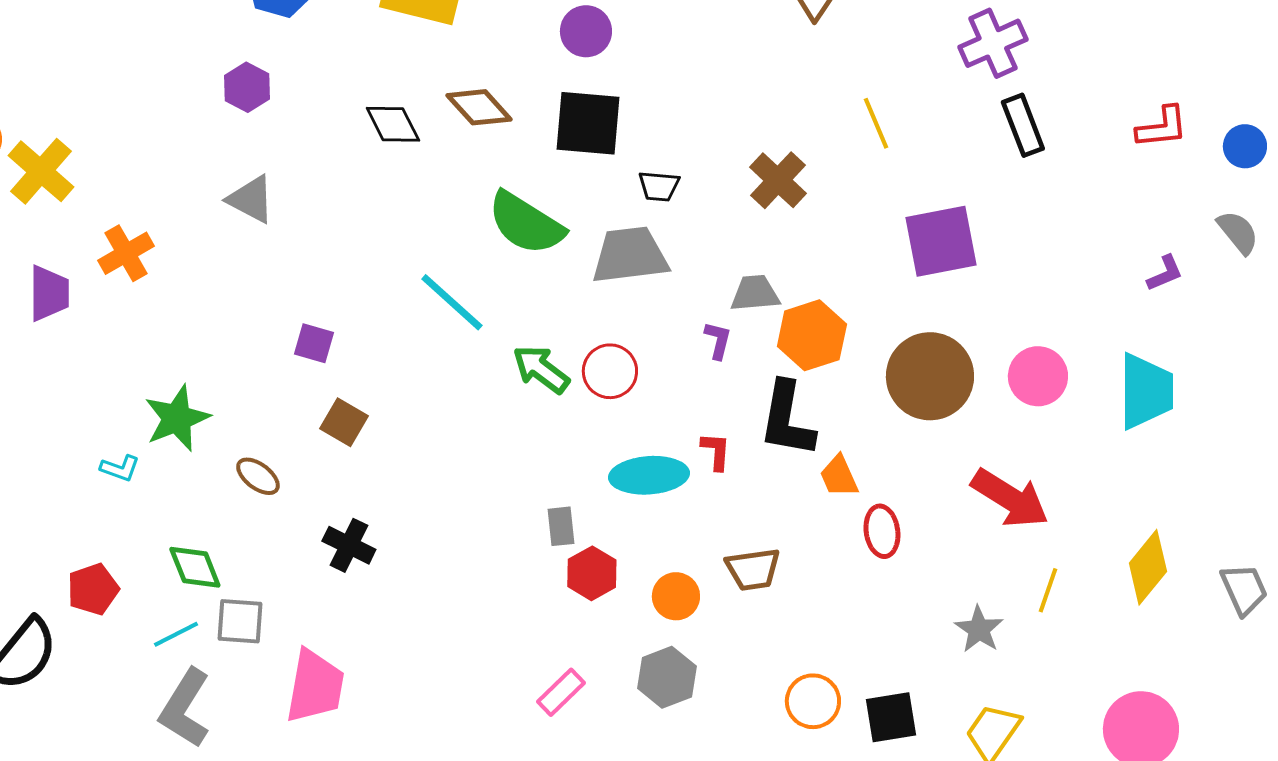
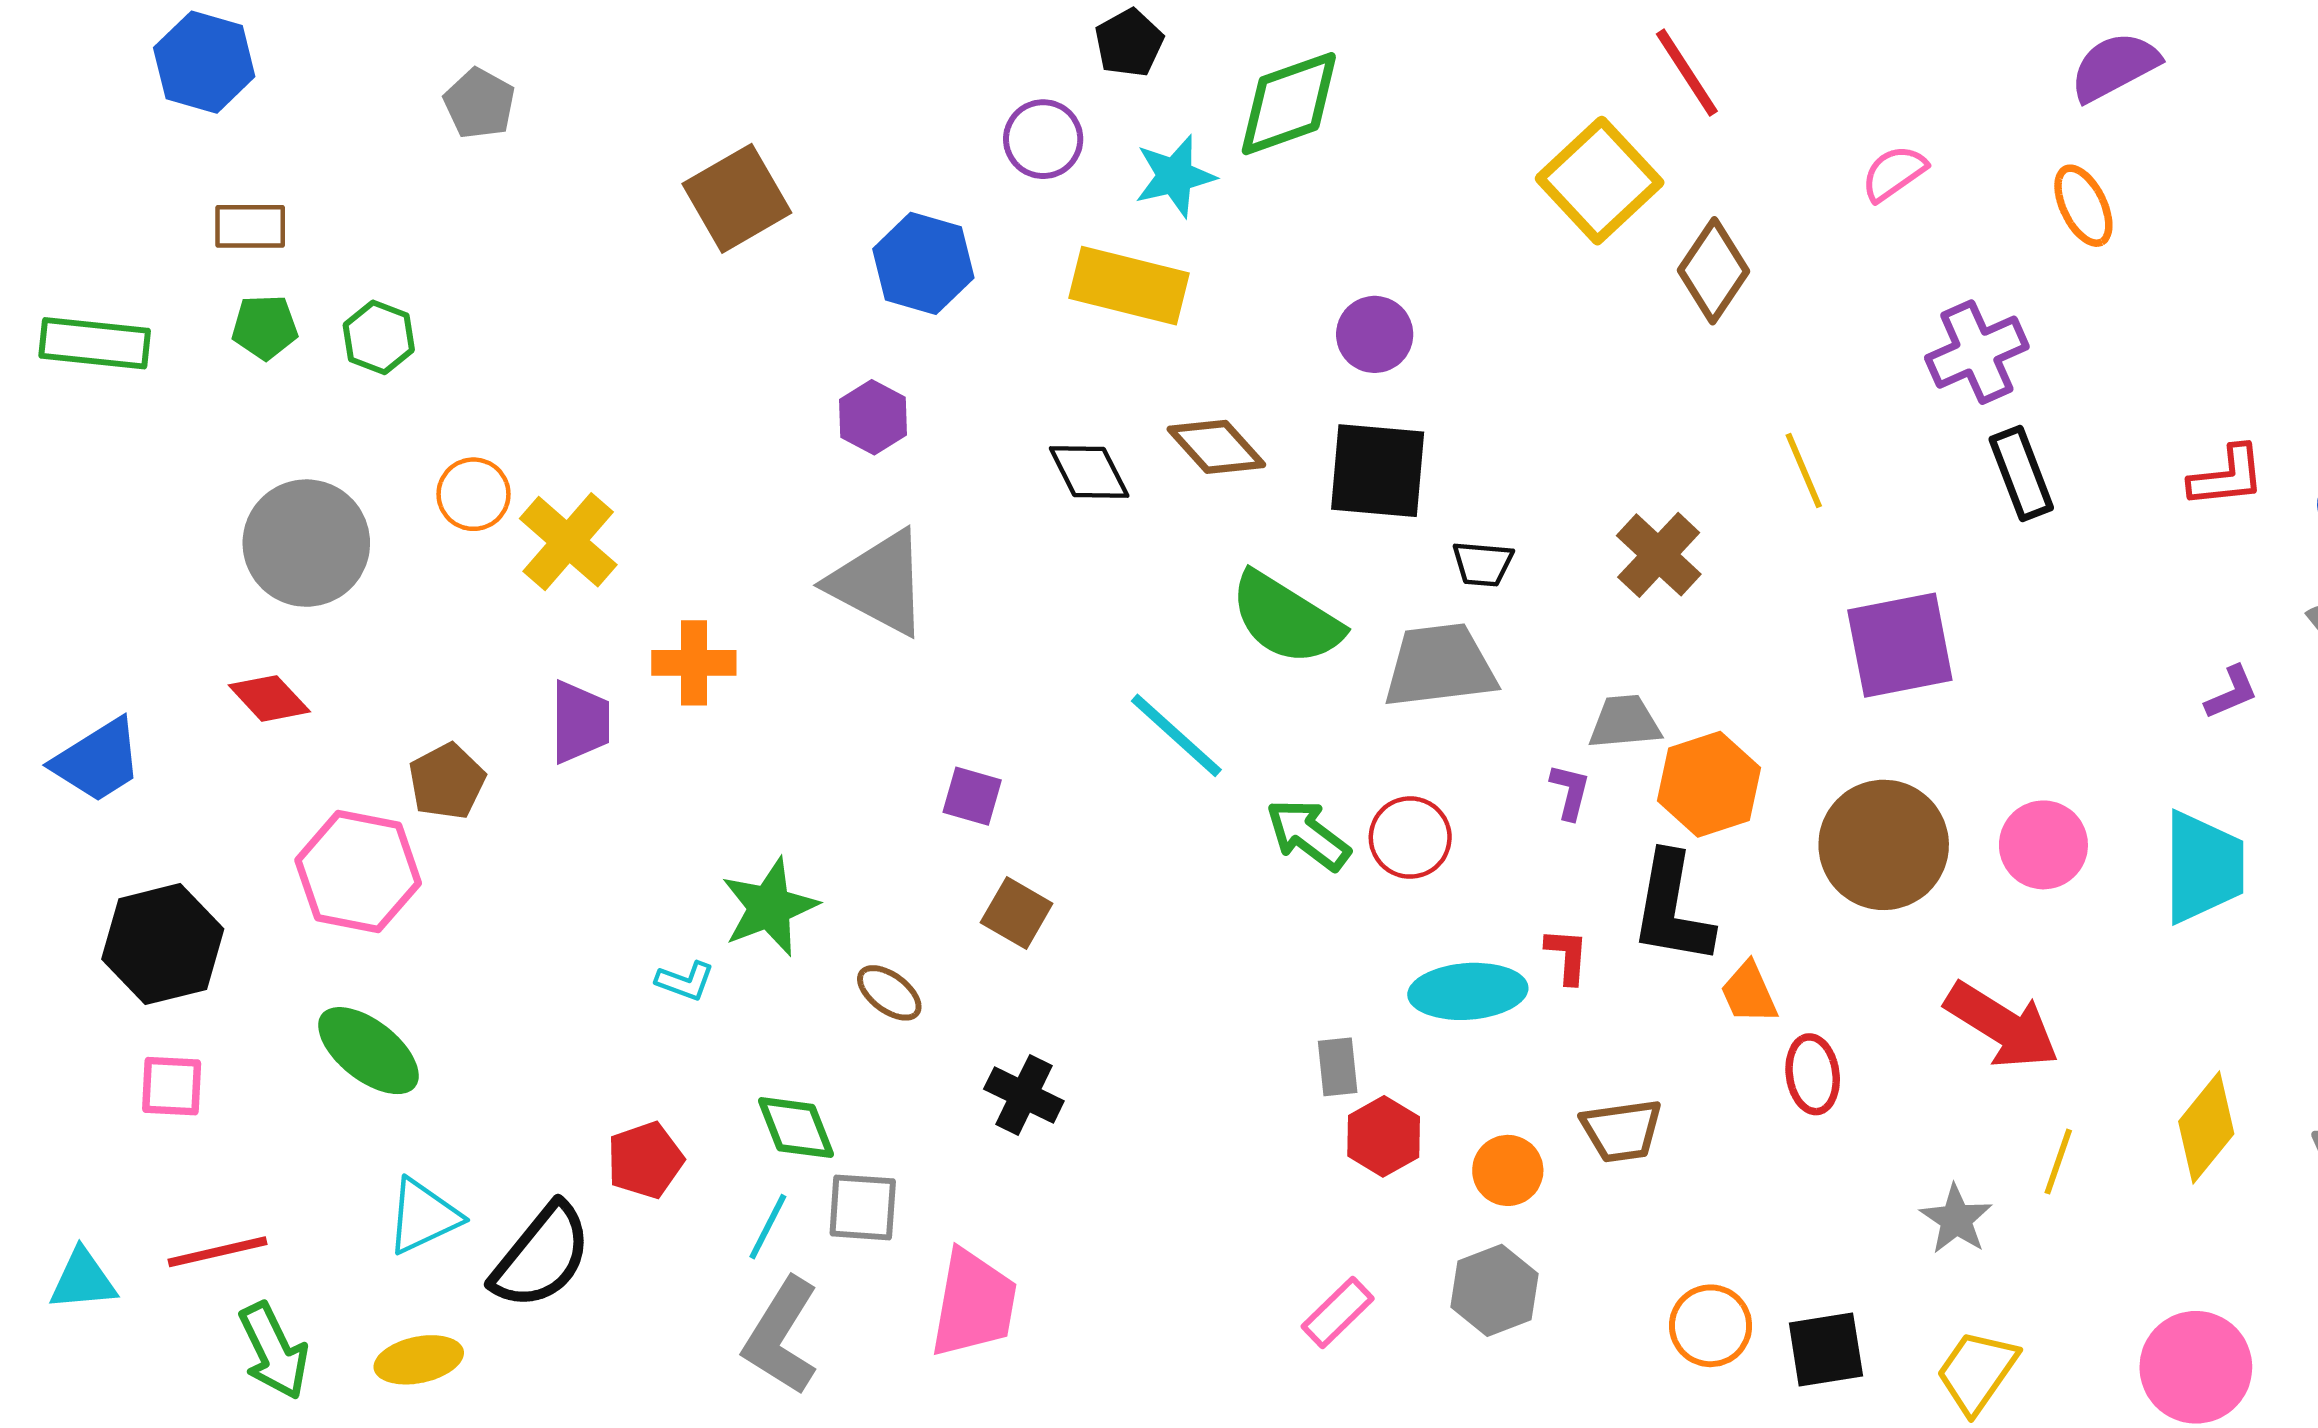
gray triangle: (251, 199) -> (879, 583), size x1.5
orange cross: (126, 253) -> (694, 663), turned 30
cyan line: (176, 634) -> (768, 1227), turned -36

